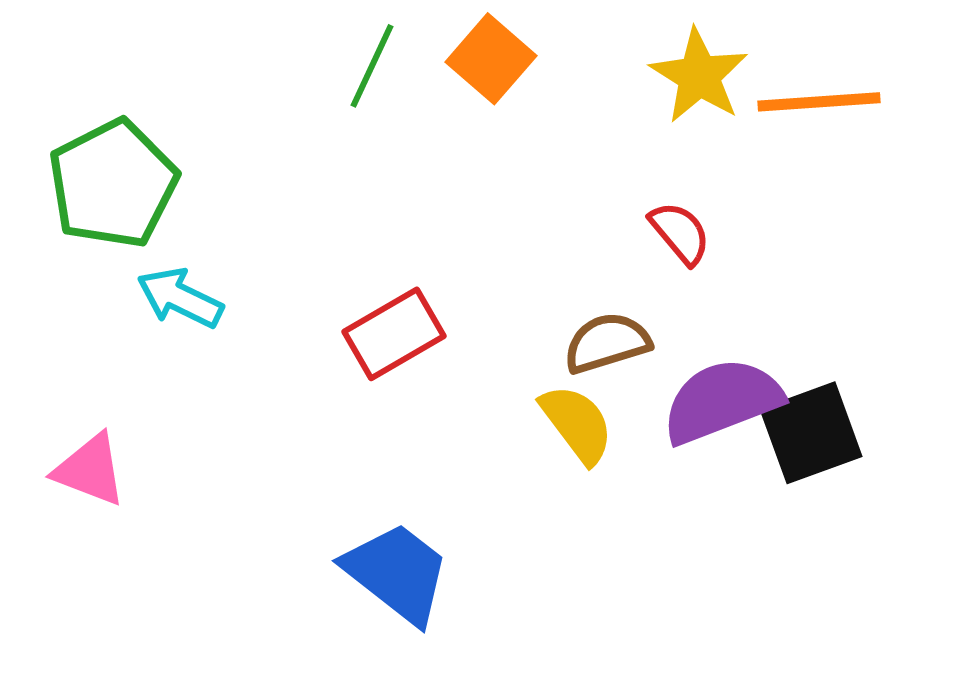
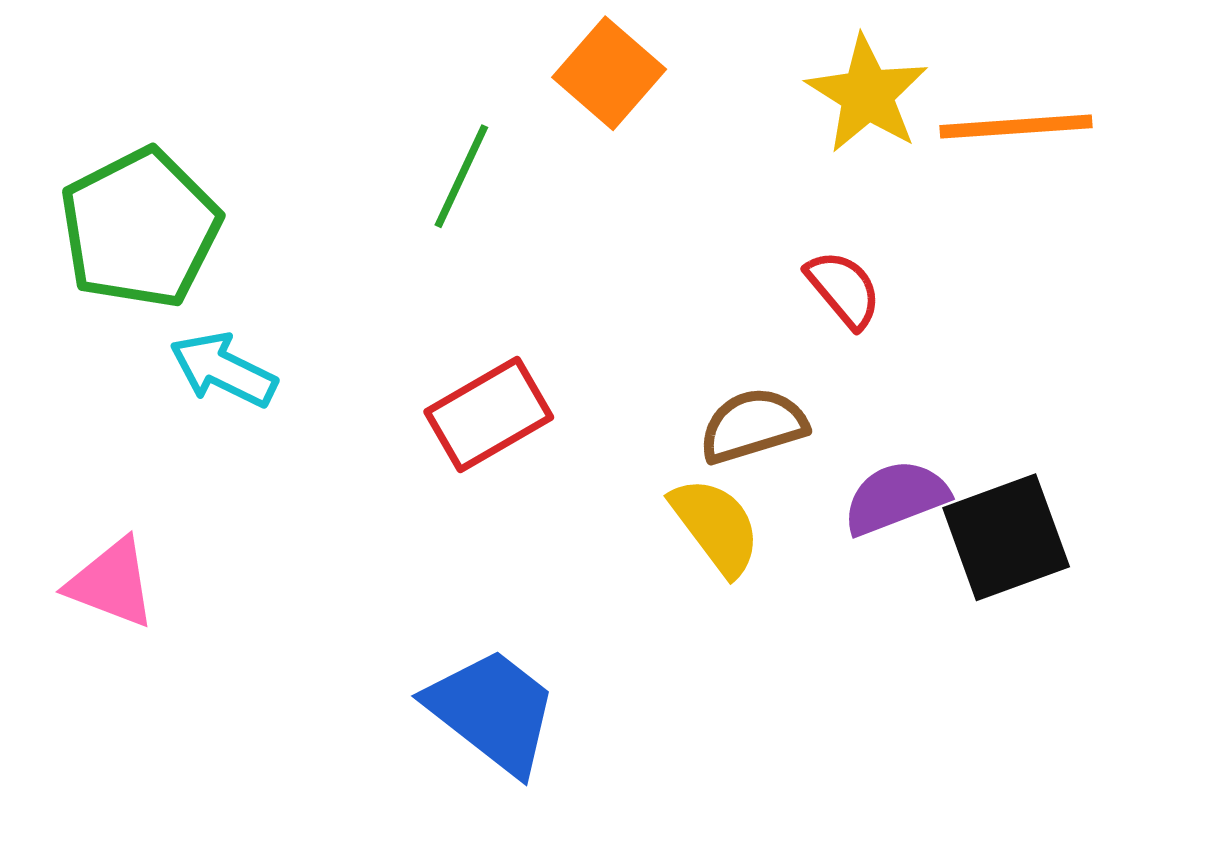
green line: (372, 66) -> (461, 176), moved
purple semicircle: (722, 401) -> (896, 498), size x0.7

